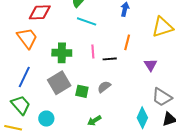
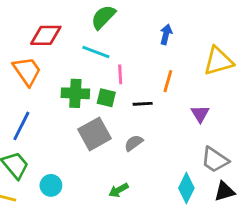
cyan line: (87, 21) -> (96, 52), moved
pink line: (93, 52) -> (120, 74), moved
gray square: (59, 83) -> (95, 134), moved
green square: (82, 91) -> (106, 98), moved

